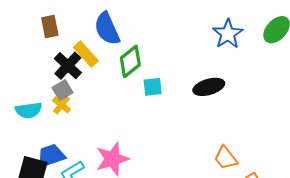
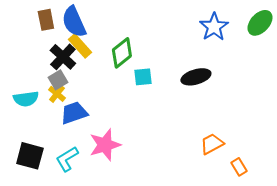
blue semicircle: (107, 29) -> (74, 22), moved
blue trapezoid: (51, 156) -> (74, 113), moved
orange trapezoid: (226, 158) -> (212, 144), turned 100

